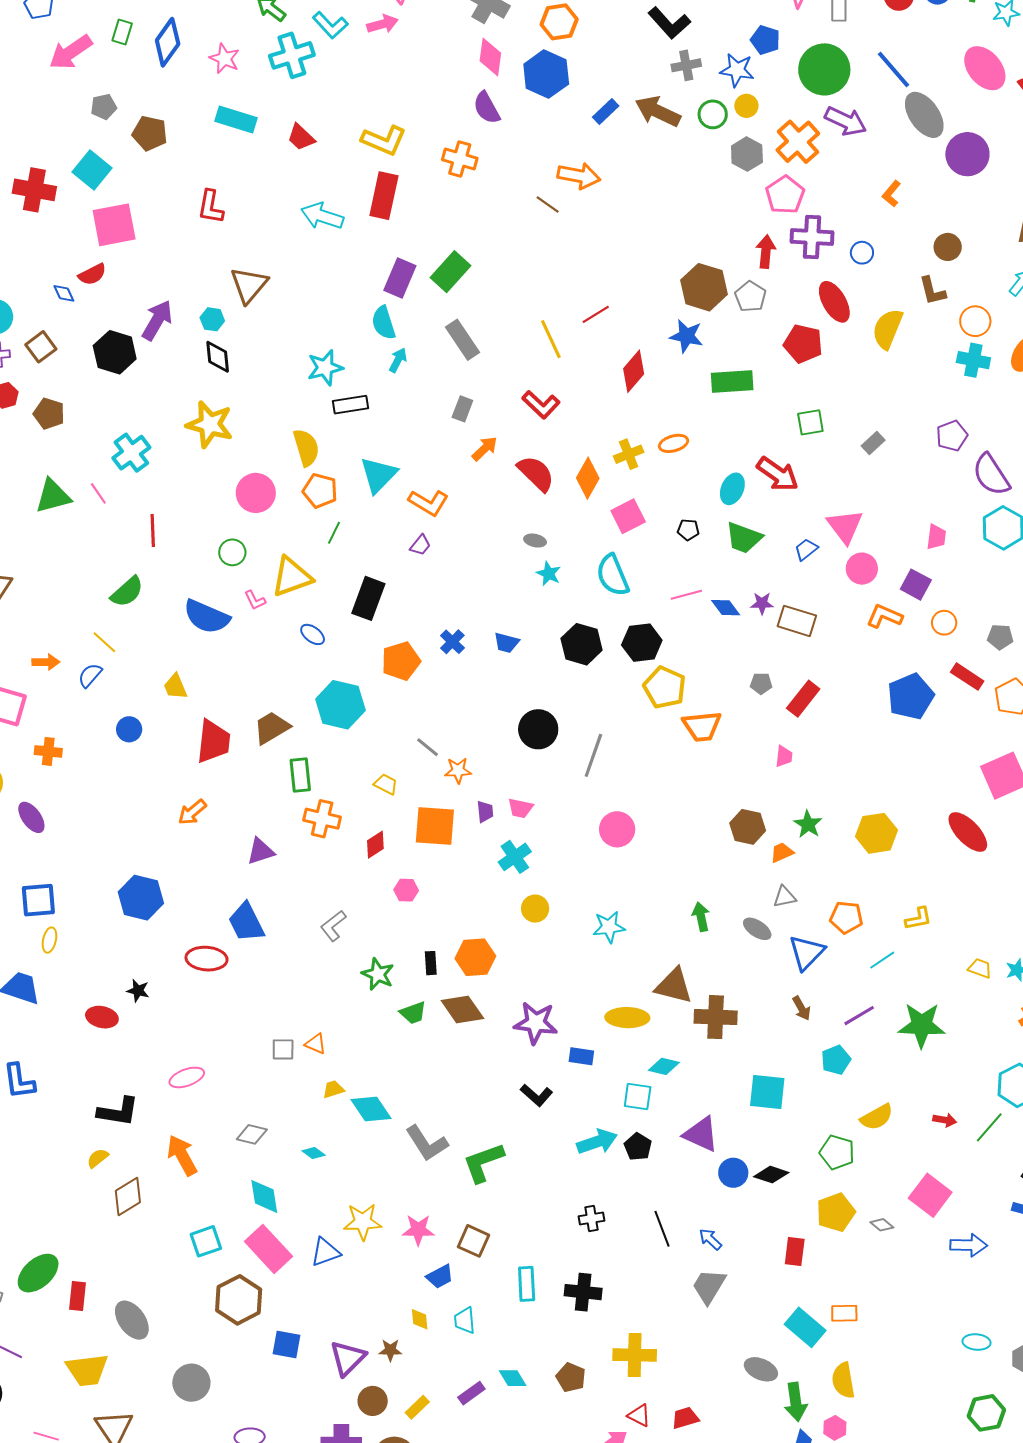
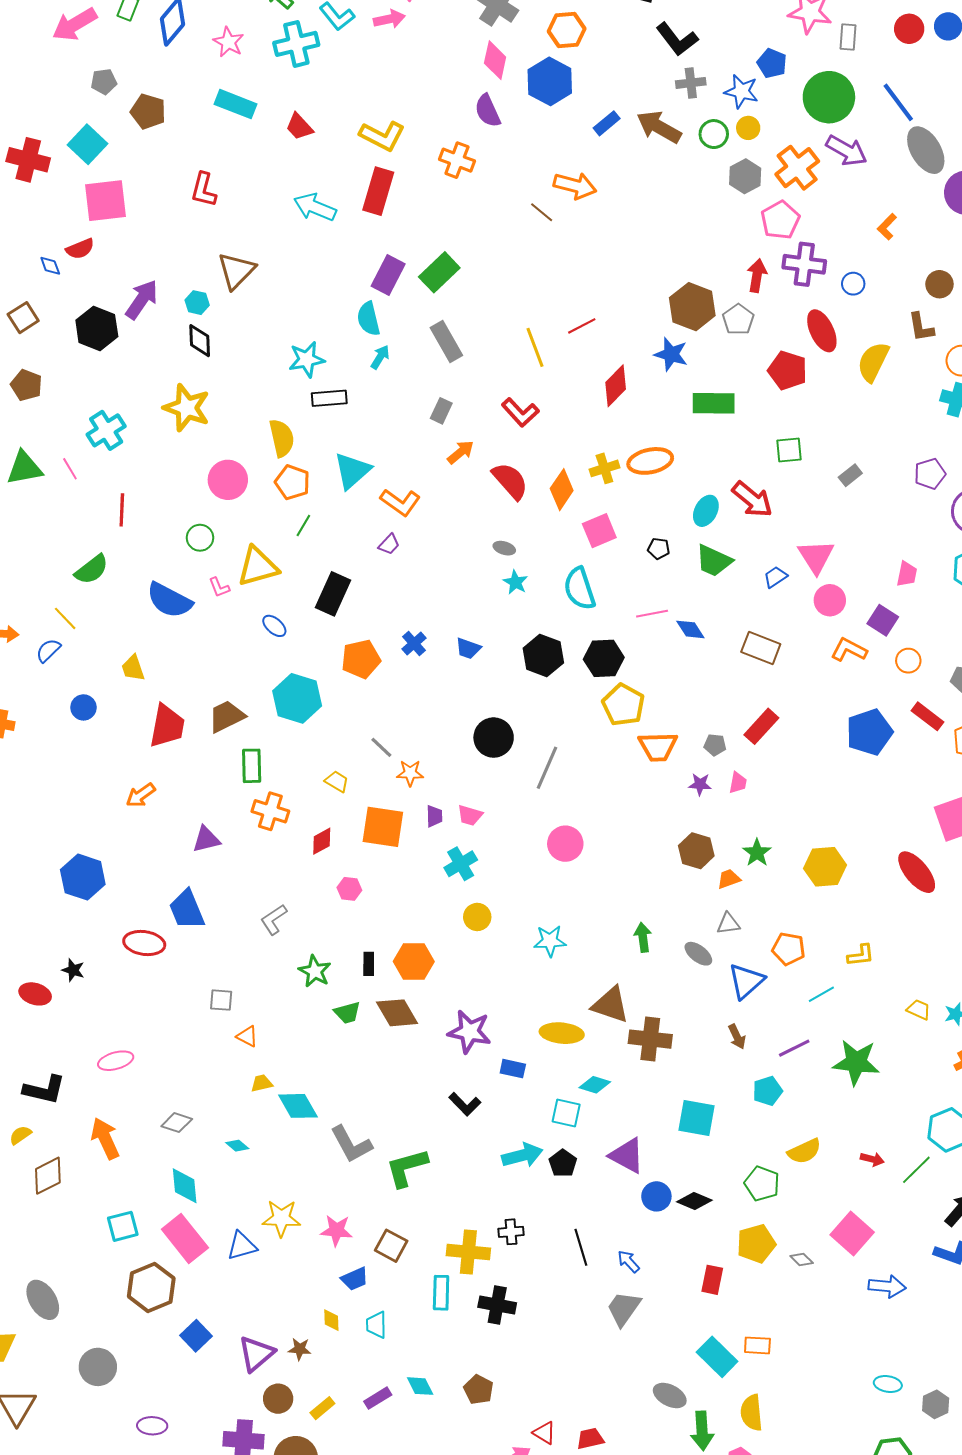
orange ellipse: (674, 443) -> (650, 461), size x1.5
purple star: (762, 603) -> (700, 784), moved
gray pentagon: (761, 683) -> (715, 745), moved
gray square: (283, 1049) -> (221, 1000), moved
blue square: (286, 1344) -> (196, 1336), turned 32
yellow cross: (635, 1355) -> (468, 1252), moved

